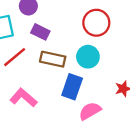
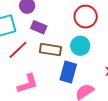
pink L-shape: (23, 98) -> (28, 84), turned 125

